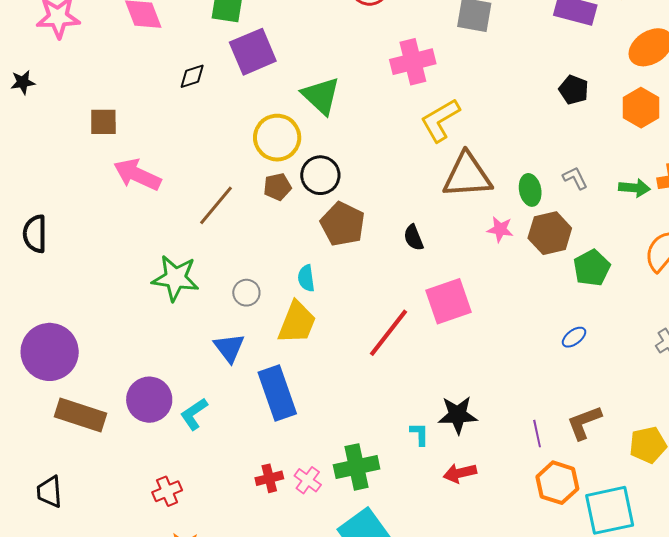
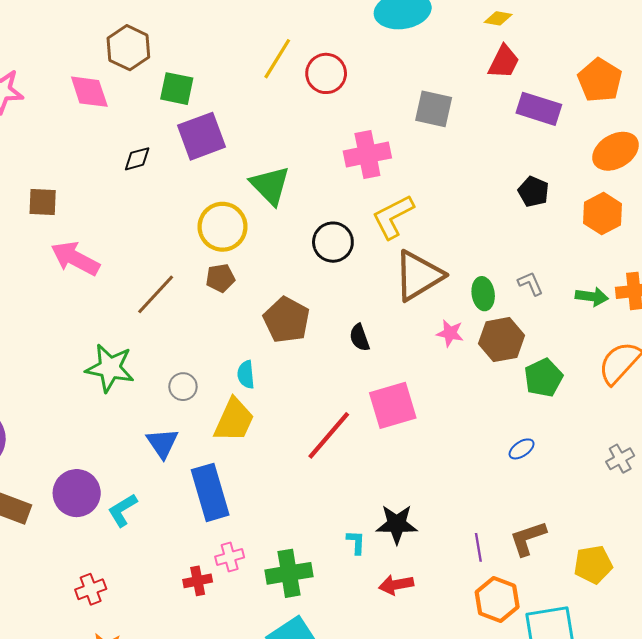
black circle: (320, 175) -> (333, 242), moved
brown triangle: (467, 176) -> (418, 276), turned -30
pink cross: (308, 480) -> (230, 557), moved, turned 36

